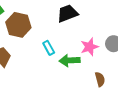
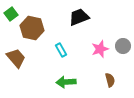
green arrow: (70, 60) -> (66, 82), moved

